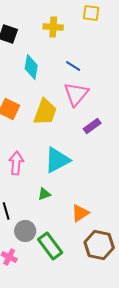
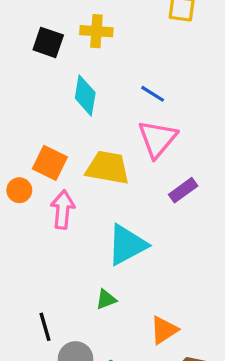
yellow cross: (53, 27) -> (96, 31), moved
yellow trapezoid: (45, 112) -> (108, 168), turned -100
pink arrow: (16, 163) -> (63, 210), moved

